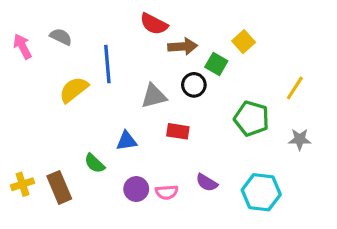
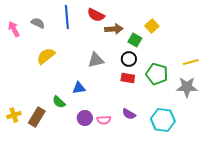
blue line: (107, 64) -> (67, 17), moved
black circle: (194, 85) -> (129, 59), moved
yellow line: (295, 88) -> (191, 62), moved, turned 42
red rectangle: (178, 131) -> (128, 78), moved
gray star: (300, 139) -> (187, 87), size x1.5
brown rectangle: (59, 187) -> (37, 117), turned 54

